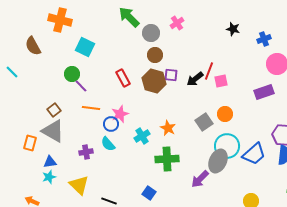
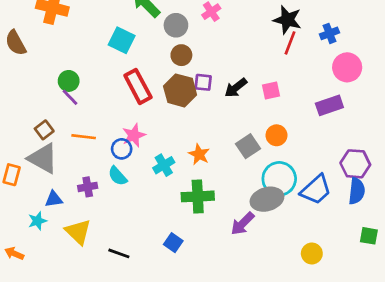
black star: (233, 29) -> (287, 20), size x1.5
cyan square: (85, 47) -> (122, 40), moved
red line: (209, 71) -> (290, 43), moved
red rectangle: (123, 78) -> (138, 86), size x1.4
purple line: (81, 86) -> (70, 97), moved
orange line: (91, 108) -> (84, 137), moved
gray ellipse: (218, 161) -> (267, 199), turned 50
blue triangle: (50, 162) -> (54, 199), moved

